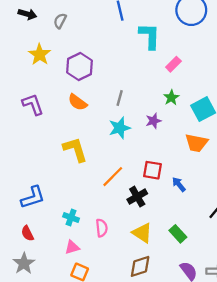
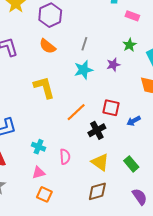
pink rectangle: (173, 64) -> (132, 16), turned 64
blue arrow: (179, 184) -> (134, 121), turned -80

